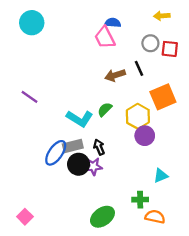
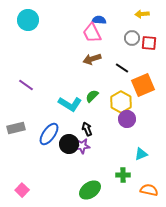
black line: (139, 68) -> (122, 68), moved, turned -32
brown arrow: (115, 75) -> (92, 59), moved
gray rectangle: (73, 146) -> (16, 128), moved
orange semicircle: (155, 217) -> (149, 190), moved

